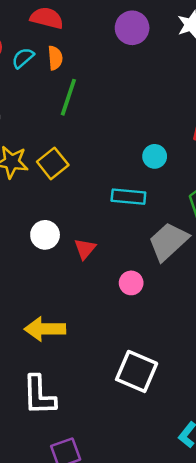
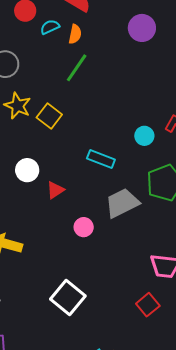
cyan circle: (155, 156) -> (144, 136), moved
yellow square: (53, 163) -> (49, 116), turned -30

